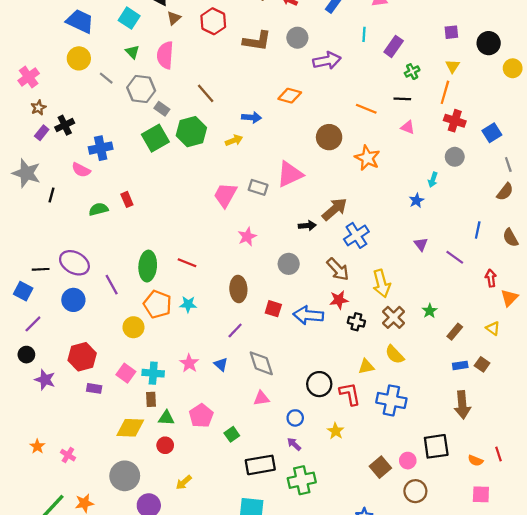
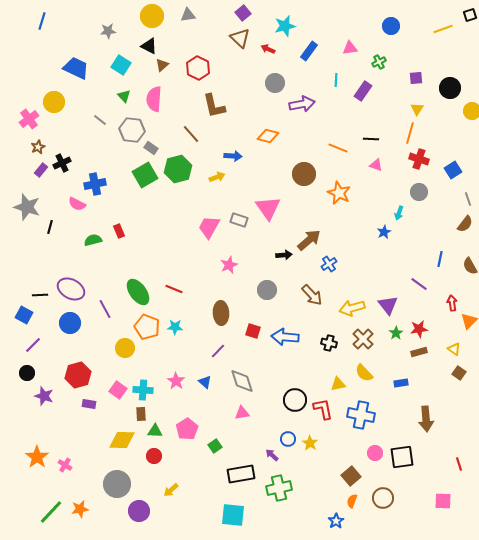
brown L-shape: (257, 41) -> (214, 106), moved, turned 68
yellow circle: (79, 58) -> (54, 102), moved
green cross: (412, 72) -> (379, 62), moved
pink triangle: (290, 174) -> (268, 208), turned -40
blue cross: (356, 235) -> (329, 264), size x0.7
purple triangle: (421, 244) -> (388, 305), moved, size x1.5
green ellipse: (148, 266) -> (138, 292), turned -40
yellow arrow: (382, 284) -> (352, 308), turned 90
red star: (339, 300) -> (419, 329), moved
brown rectangle: (455, 332) -> (419, 352), turned 35
brown square: (482, 364) -> (459, 373), moved
blue rectangle: (460, 365) -> (401, 383), moved
blue circle: (295, 418) -> (288, 439), moved
orange star: (37, 446) -> (37, 457), size x1.6
pink circle: (408, 461) -> (375, 453), moved
orange semicircle: (475, 461) -> (352, 501), moved, turned 88

